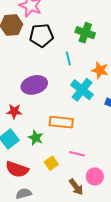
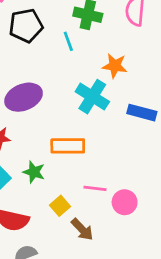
cyan line: (68, 59) -> (68, 41), moved
pink circle: (95, 176) -> (125, 202), moved
brown arrow: (76, 187) -> (82, 229), moved

